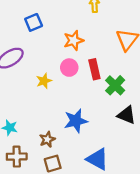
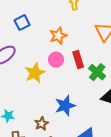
yellow star: (44, 81) -> (35, 73), size x1.5

